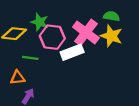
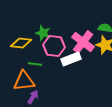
orange triangle: (18, 78) -> (24, 81), size x1.6

